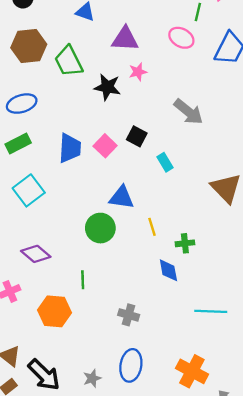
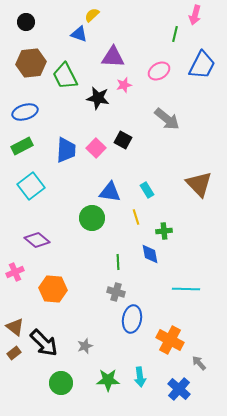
pink ellipse: (181, 38) -> (159, 71), moved, turned -60
cyan rectangle: (165, 162) -> (147, 190), moved
green line: (83, 280) -> (118, 262), moved
blue ellipse: (131, 365) -> (132, 319), moved

